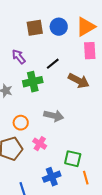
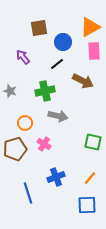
blue circle: (59, 27) -> (63, 42), moved
green cross: (33, 82) -> (45, 91), moved
green square: (73, 159) -> (93, 142), moved
orange line: (86, 178) -> (90, 178), turned 56

